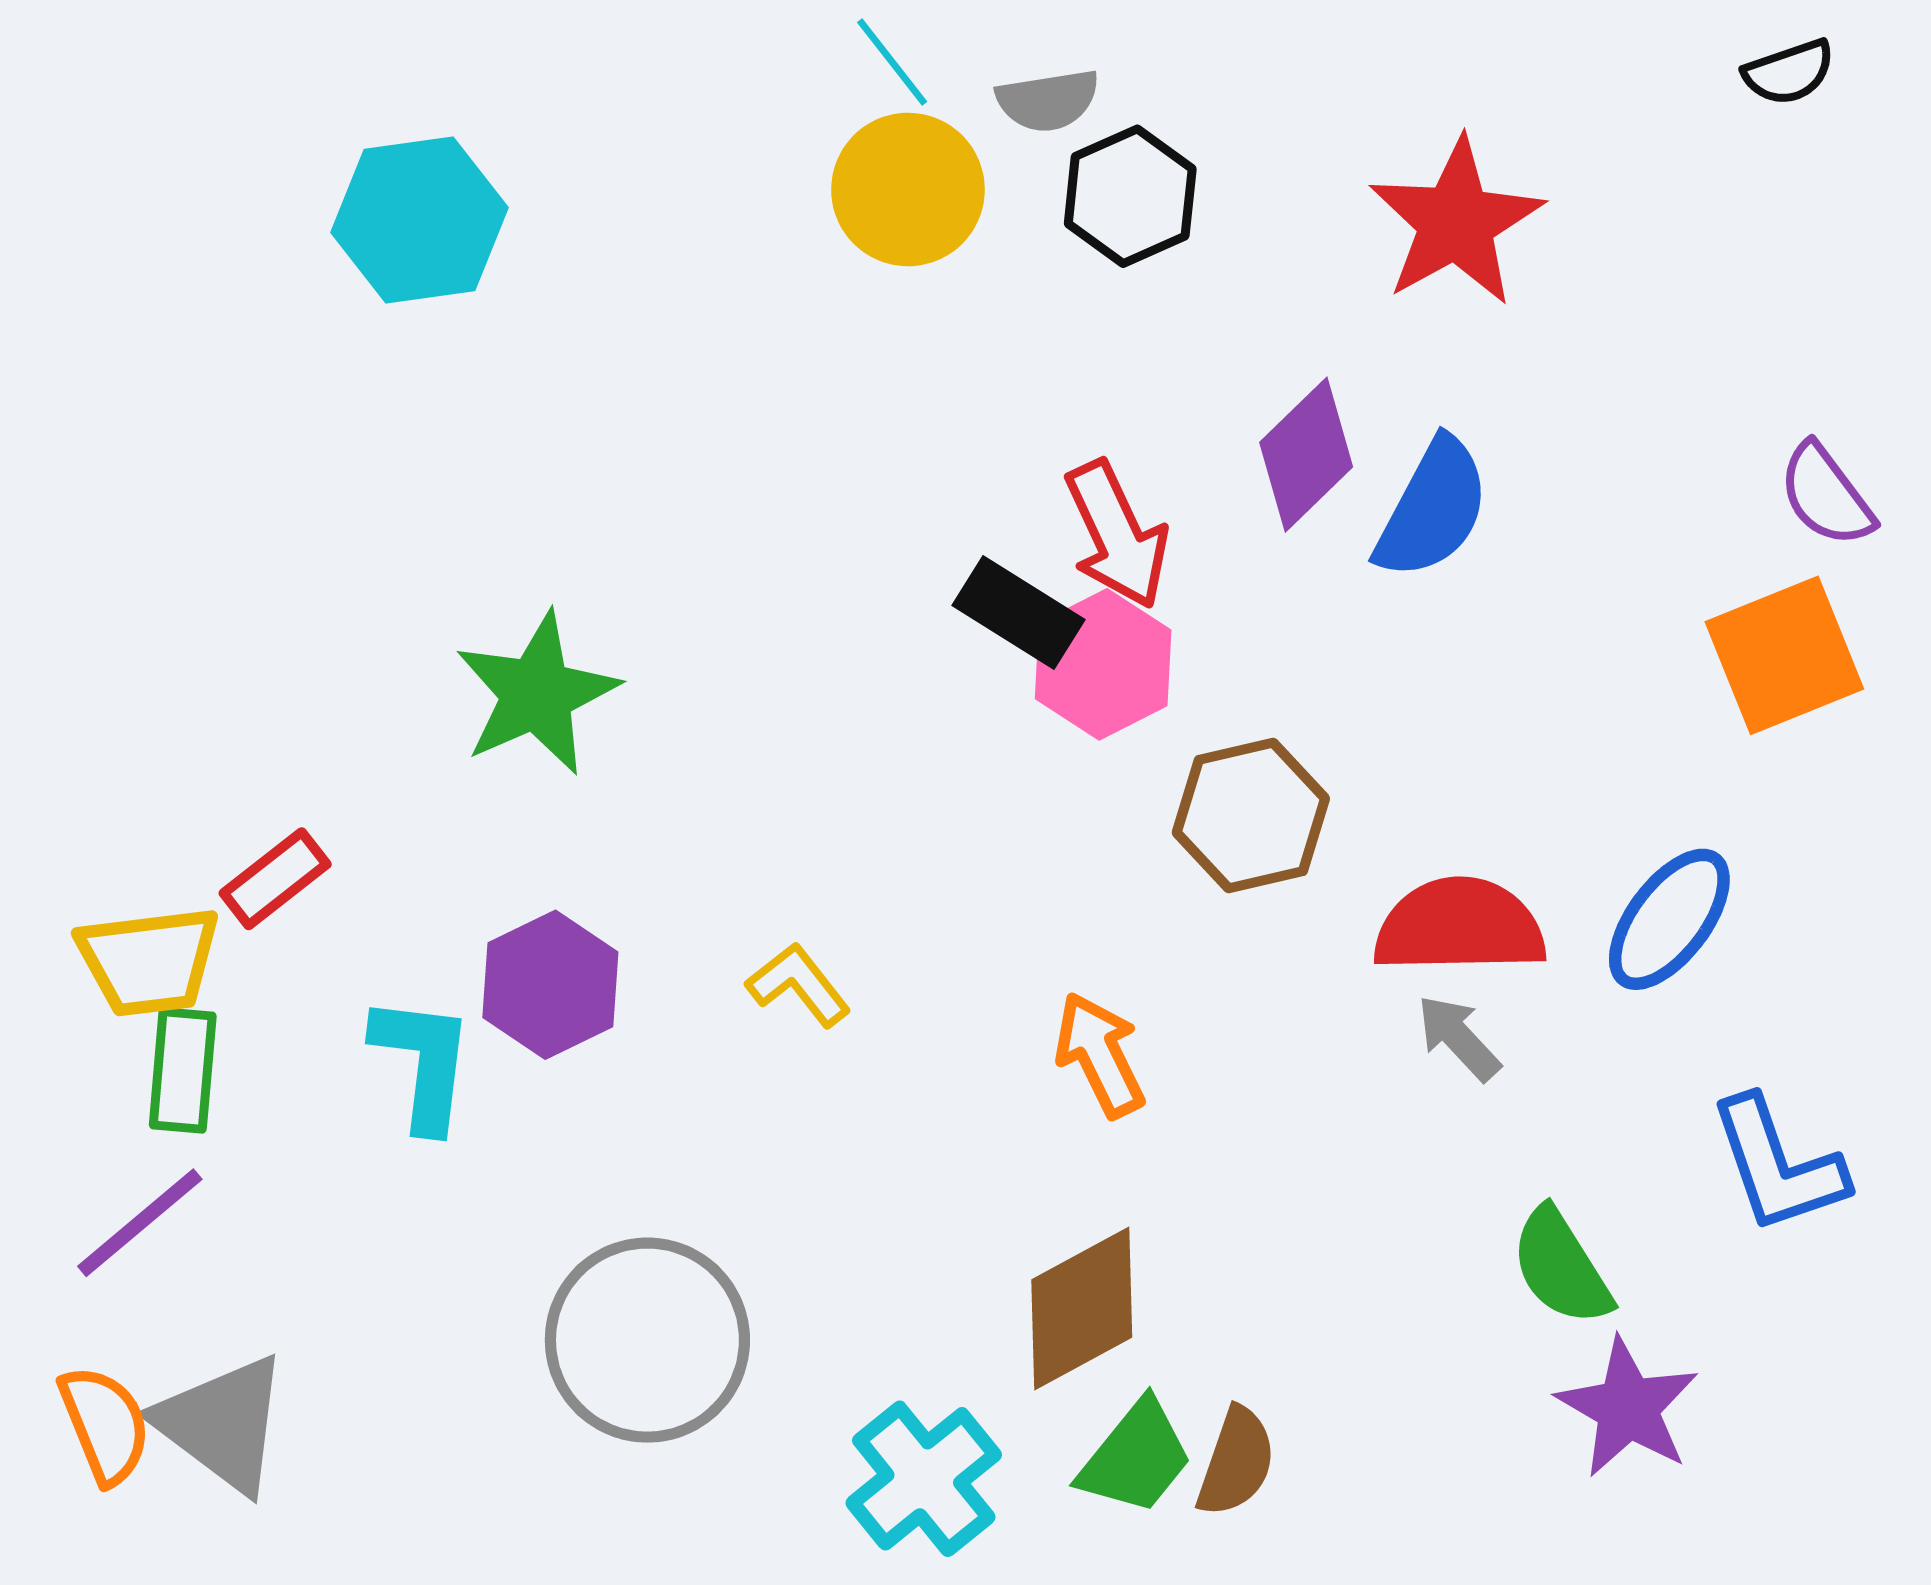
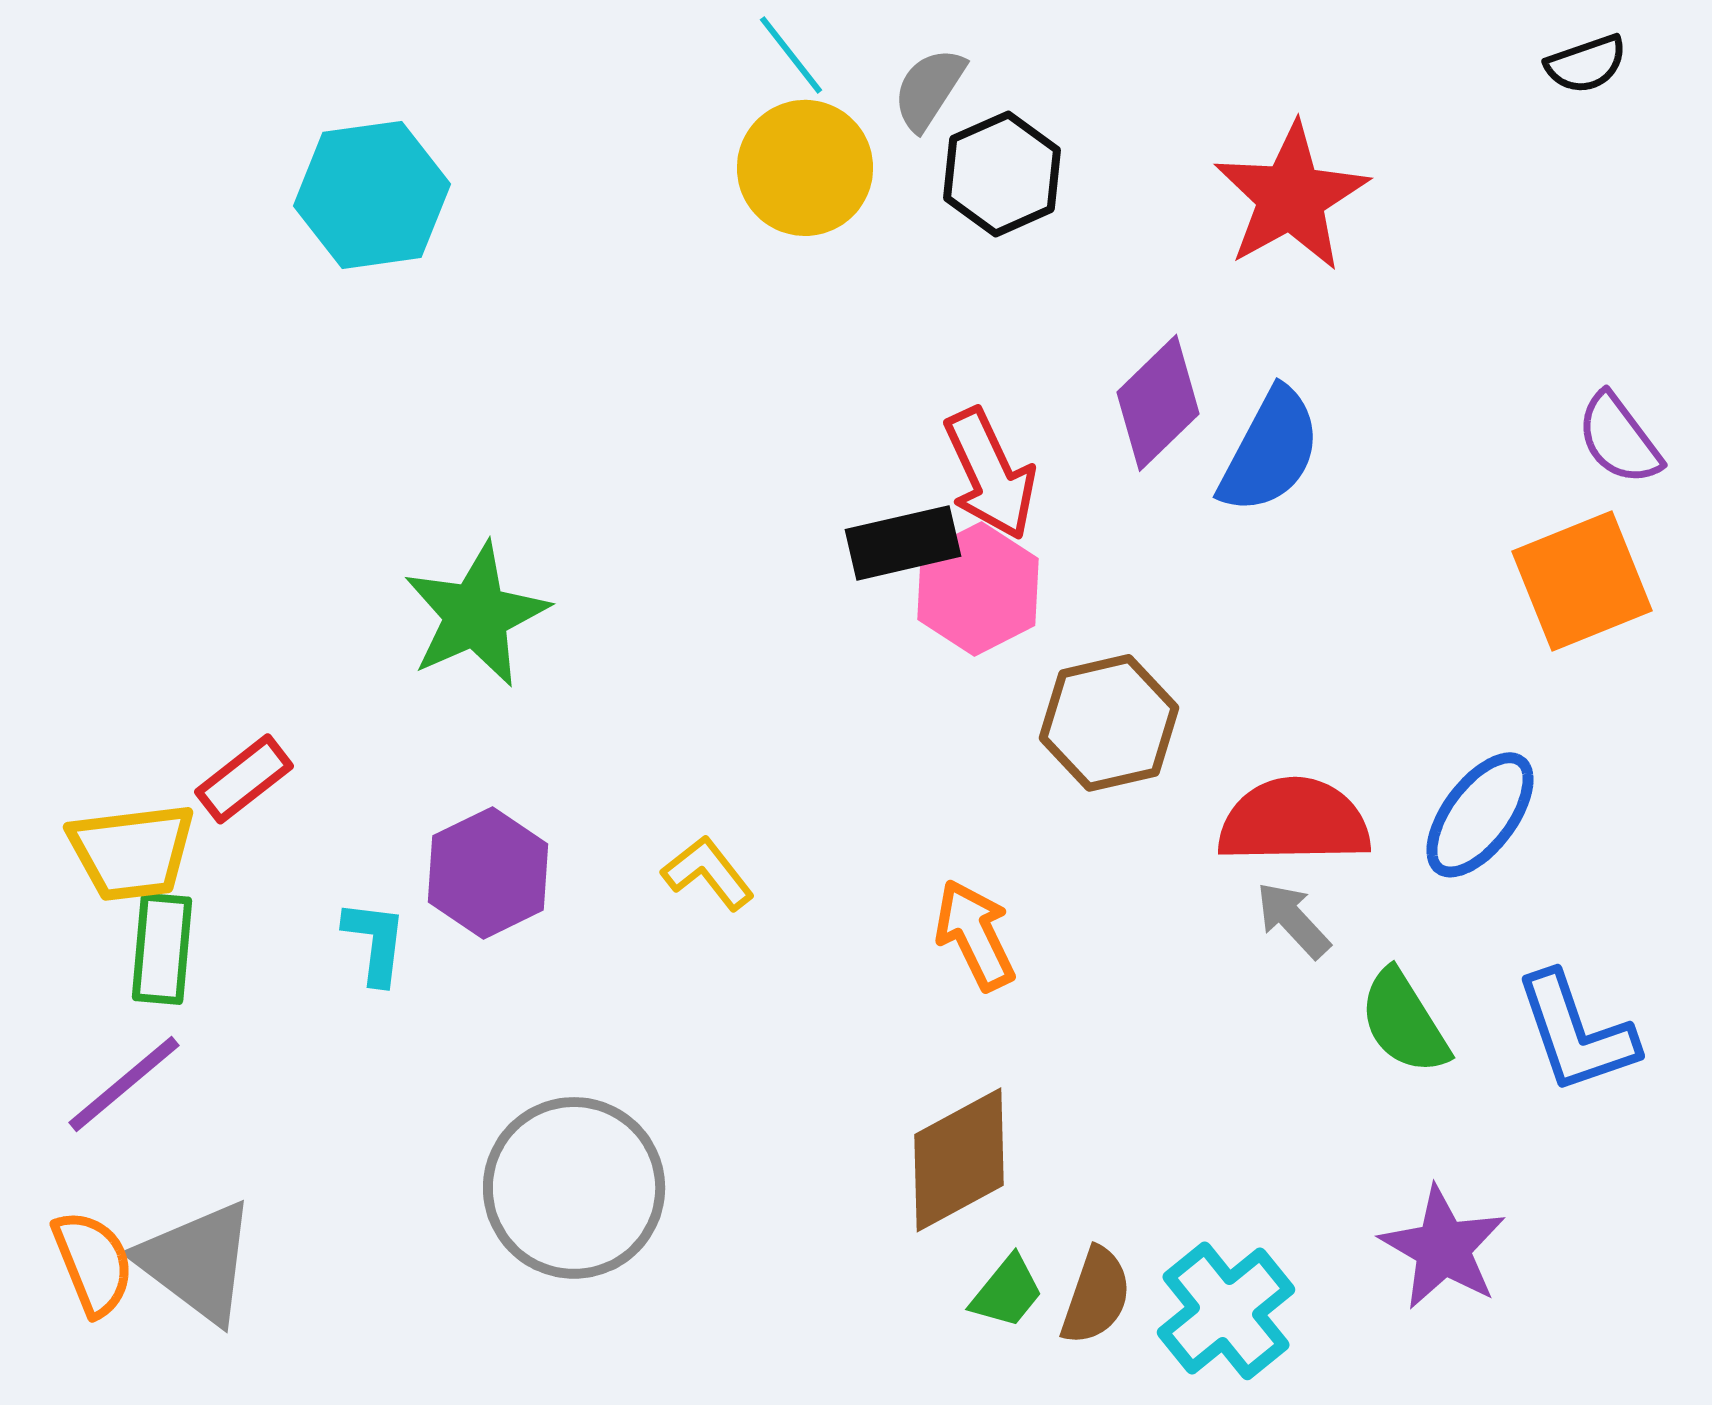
gray semicircle: (1048, 100) -> (929, 89), turned 132
black rectangle: (1019, 613) -> (903, 543), turned -45
cyan L-shape: (423, 1063) -> (375, 942), size x0.7
green semicircle: (1561, 1267) -> (1404, 1022), moved
green trapezoid: (1136, 1457) -> (1007, 1292), size x0.7
cyan cross: (924, 1479) -> (1226, 1311), moved

